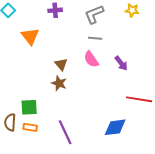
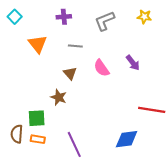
gray line: (95, 38) -> (75, 46), moved
purple arrow: (121, 63) -> (133, 63), moved
brown star: (59, 83) -> (59, 97), moved

